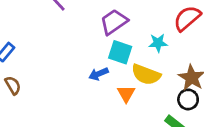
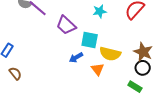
purple trapezoid: (114, 22) -> (66, 25), moved, turned -95
cyan star: (158, 43) -> (100, 11), moved

